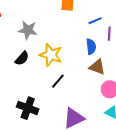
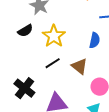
brown triangle: (97, 67) -> (79, 66), moved
black cross: (28, 108) -> (24, 88), moved

